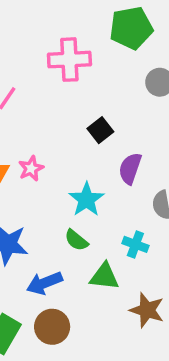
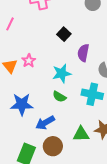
cyan star: (86, 199) -> (62, 73), turned 30
cyan cross: (135, 244) -> (92, 94), size x1.5
green triangle: (104, 276) -> (81, 134), moved

